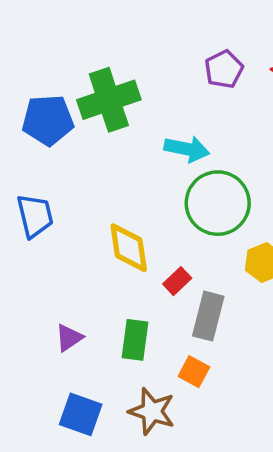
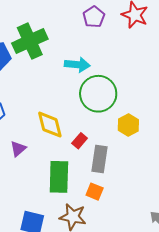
purple triangle: (69, 338) -> (18, 149), moved
green rectangle: (135, 340) -> (59, 177), size x1.4

